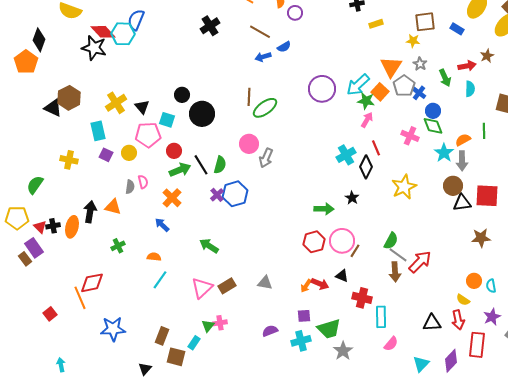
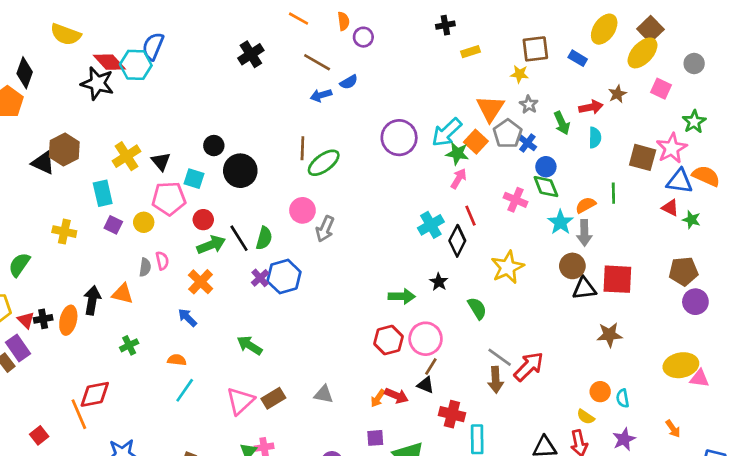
green semicircle: (391, 241) -> (477, 308), moved, turned -60
brown line: (355, 251) -> (431, 367), moved

